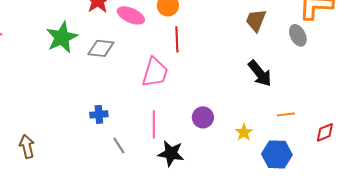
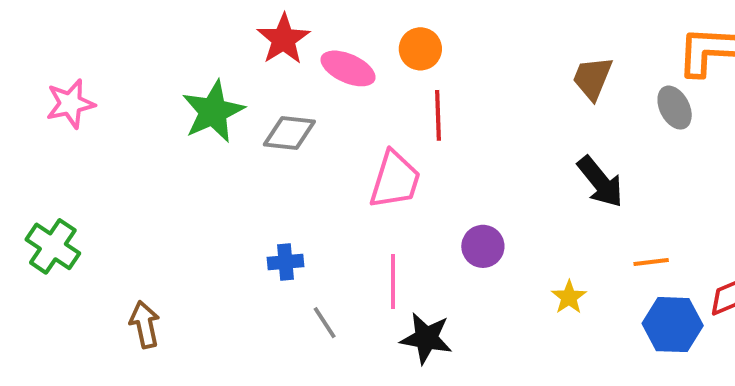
purple circle: (203, 117) -> (483, 246), moved
blue hexagon: (277, 154) -> (673, 325), moved

